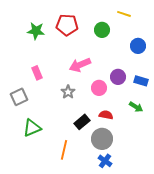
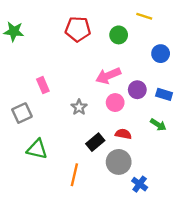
green star: (36, 31) -> (14, 31), moved
pink arrow: (80, 65) -> (108, 76), moved
green triangle: (32, 128) -> (37, 149), turned 36
blue cross: (105, 161) -> (140, 184), moved

